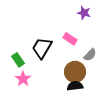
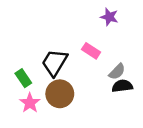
brown circle: (75, 72) -> (60, 94), moved
black semicircle: (75, 86) -> (122, 86), moved

